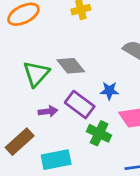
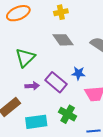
gray diamond: (71, 66) -> (63, 40), moved
green cross: (99, 133) -> (68, 114), moved

